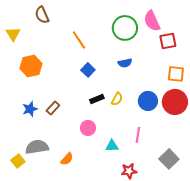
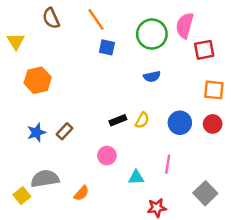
pink semicircle: (152, 21) -> (185, 26), turned 40
orange line: (79, 40) -> (96, 19), moved
blue square: (88, 70) -> (107, 47), moved, turned -32
red circle: (175, 102) -> (213, 124), size x0.6

